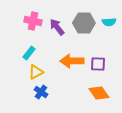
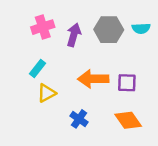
pink cross: (33, 21) -> (43, 27), turned -30
purple arrow: (57, 27) -> (74, 35), turned 54
blue cross: (41, 92) -> (79, 119), moved

